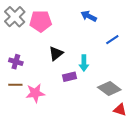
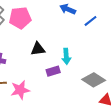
blue line: (112, 40) -> (90, 21), moved
black triangle: (56, 53) -> (38, 49), turned 35

